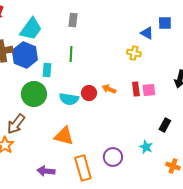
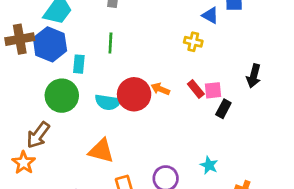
red rectangle: (136, 89) -> (196, 89), turned -32
red circle: (89, 93) -> (134, 94), size x1.6
black rectangle: (165, 125) -> (223, 109), moved

